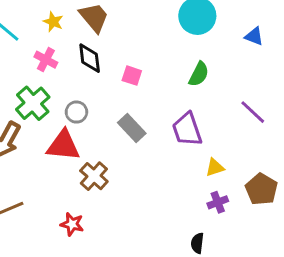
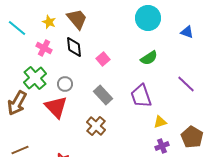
green semicircle: (199, 74) -> (149, 58), turned 30
pink square: (132, 76) -> (103, 59), turned 32
red triangle: (63, 146) -> (56, 107), turned 40
brown cross: (94, 176) -> (96, 126), moved

